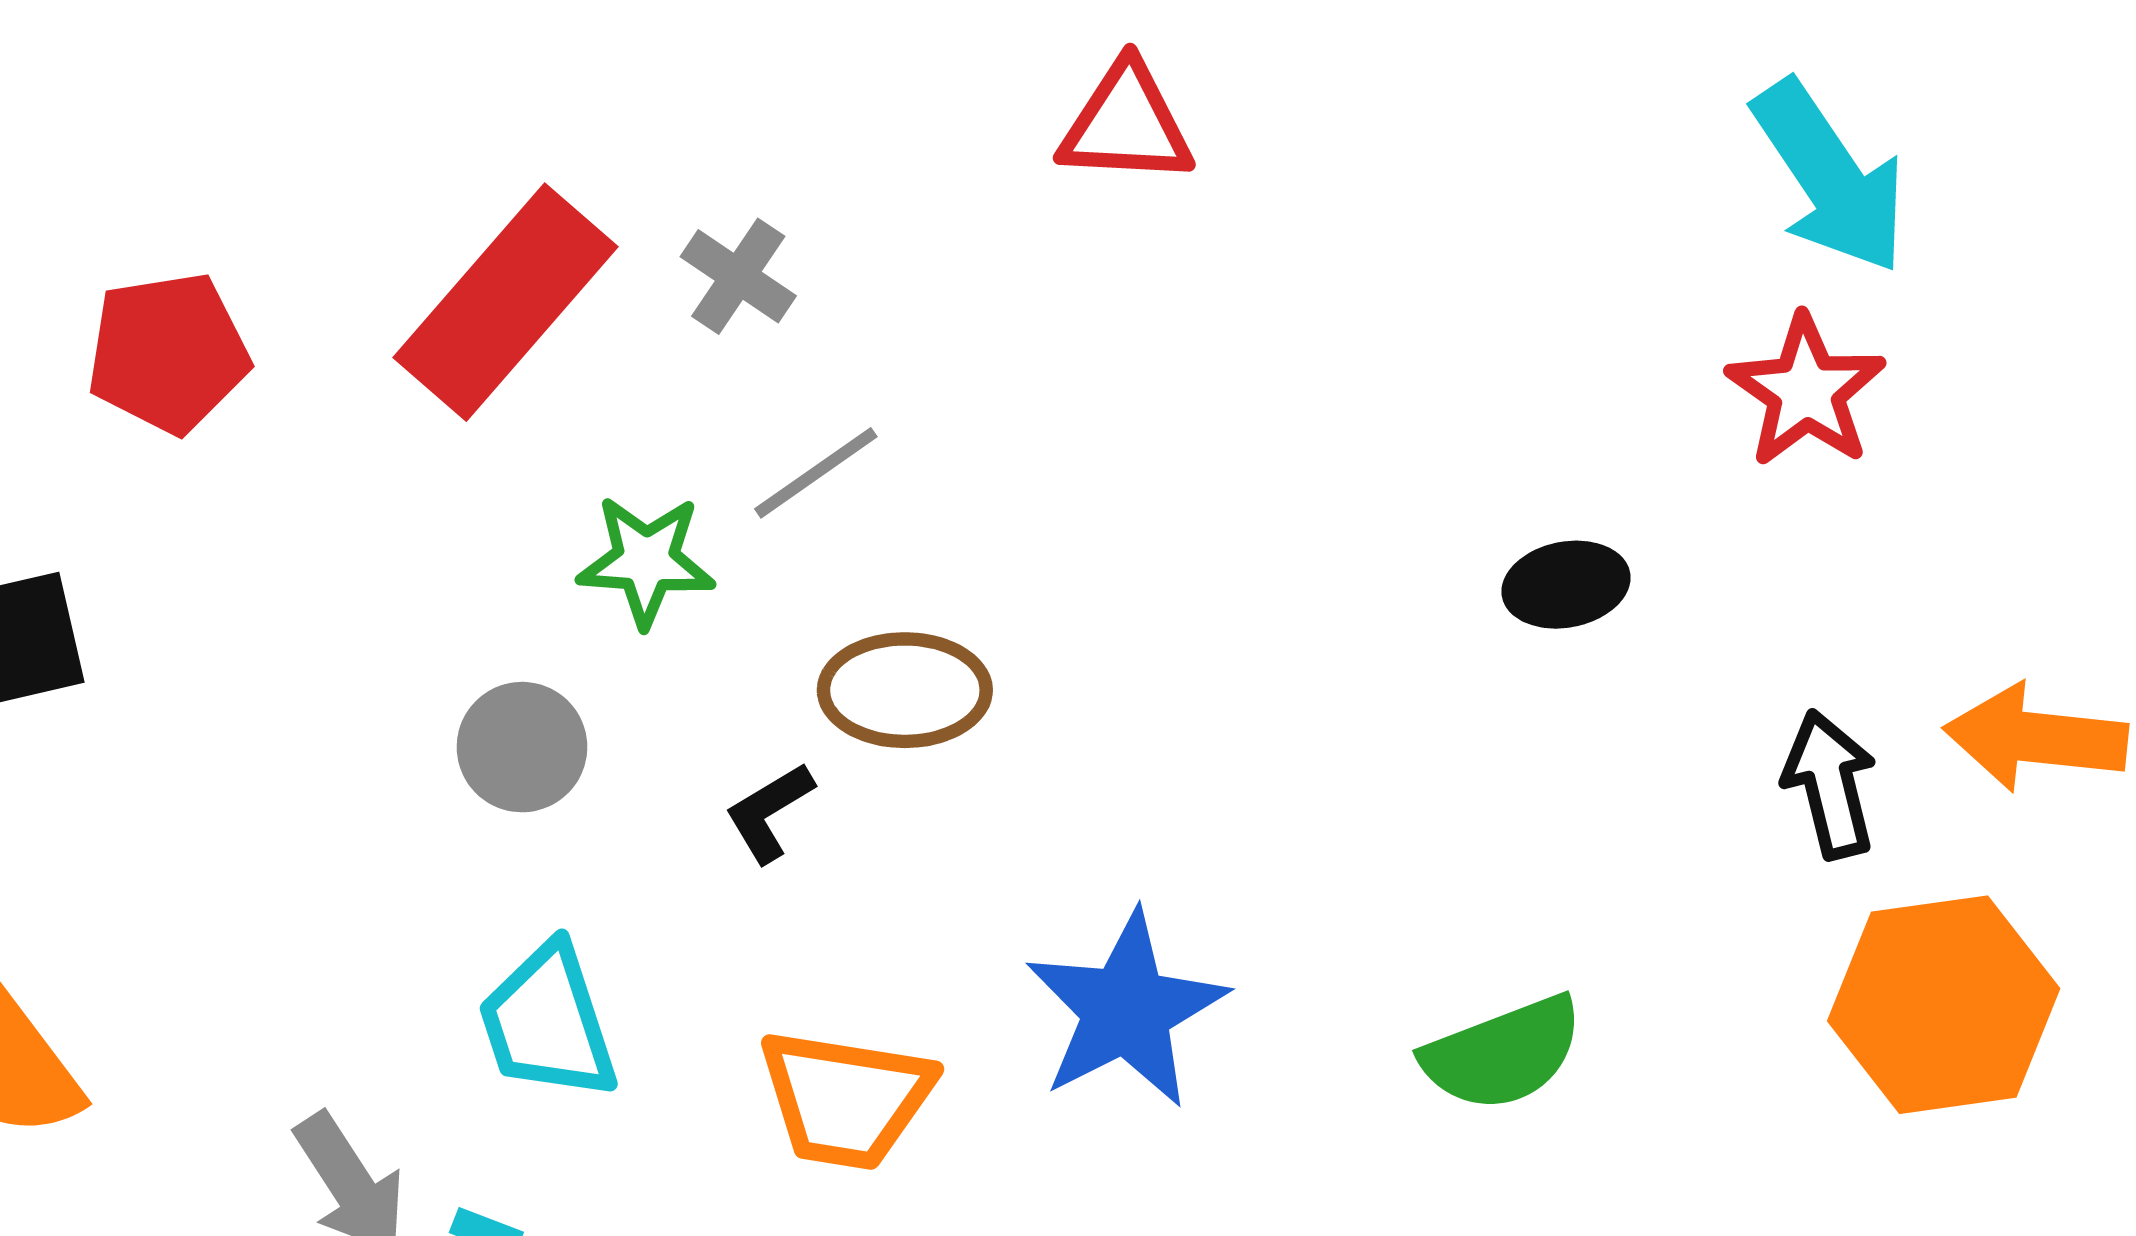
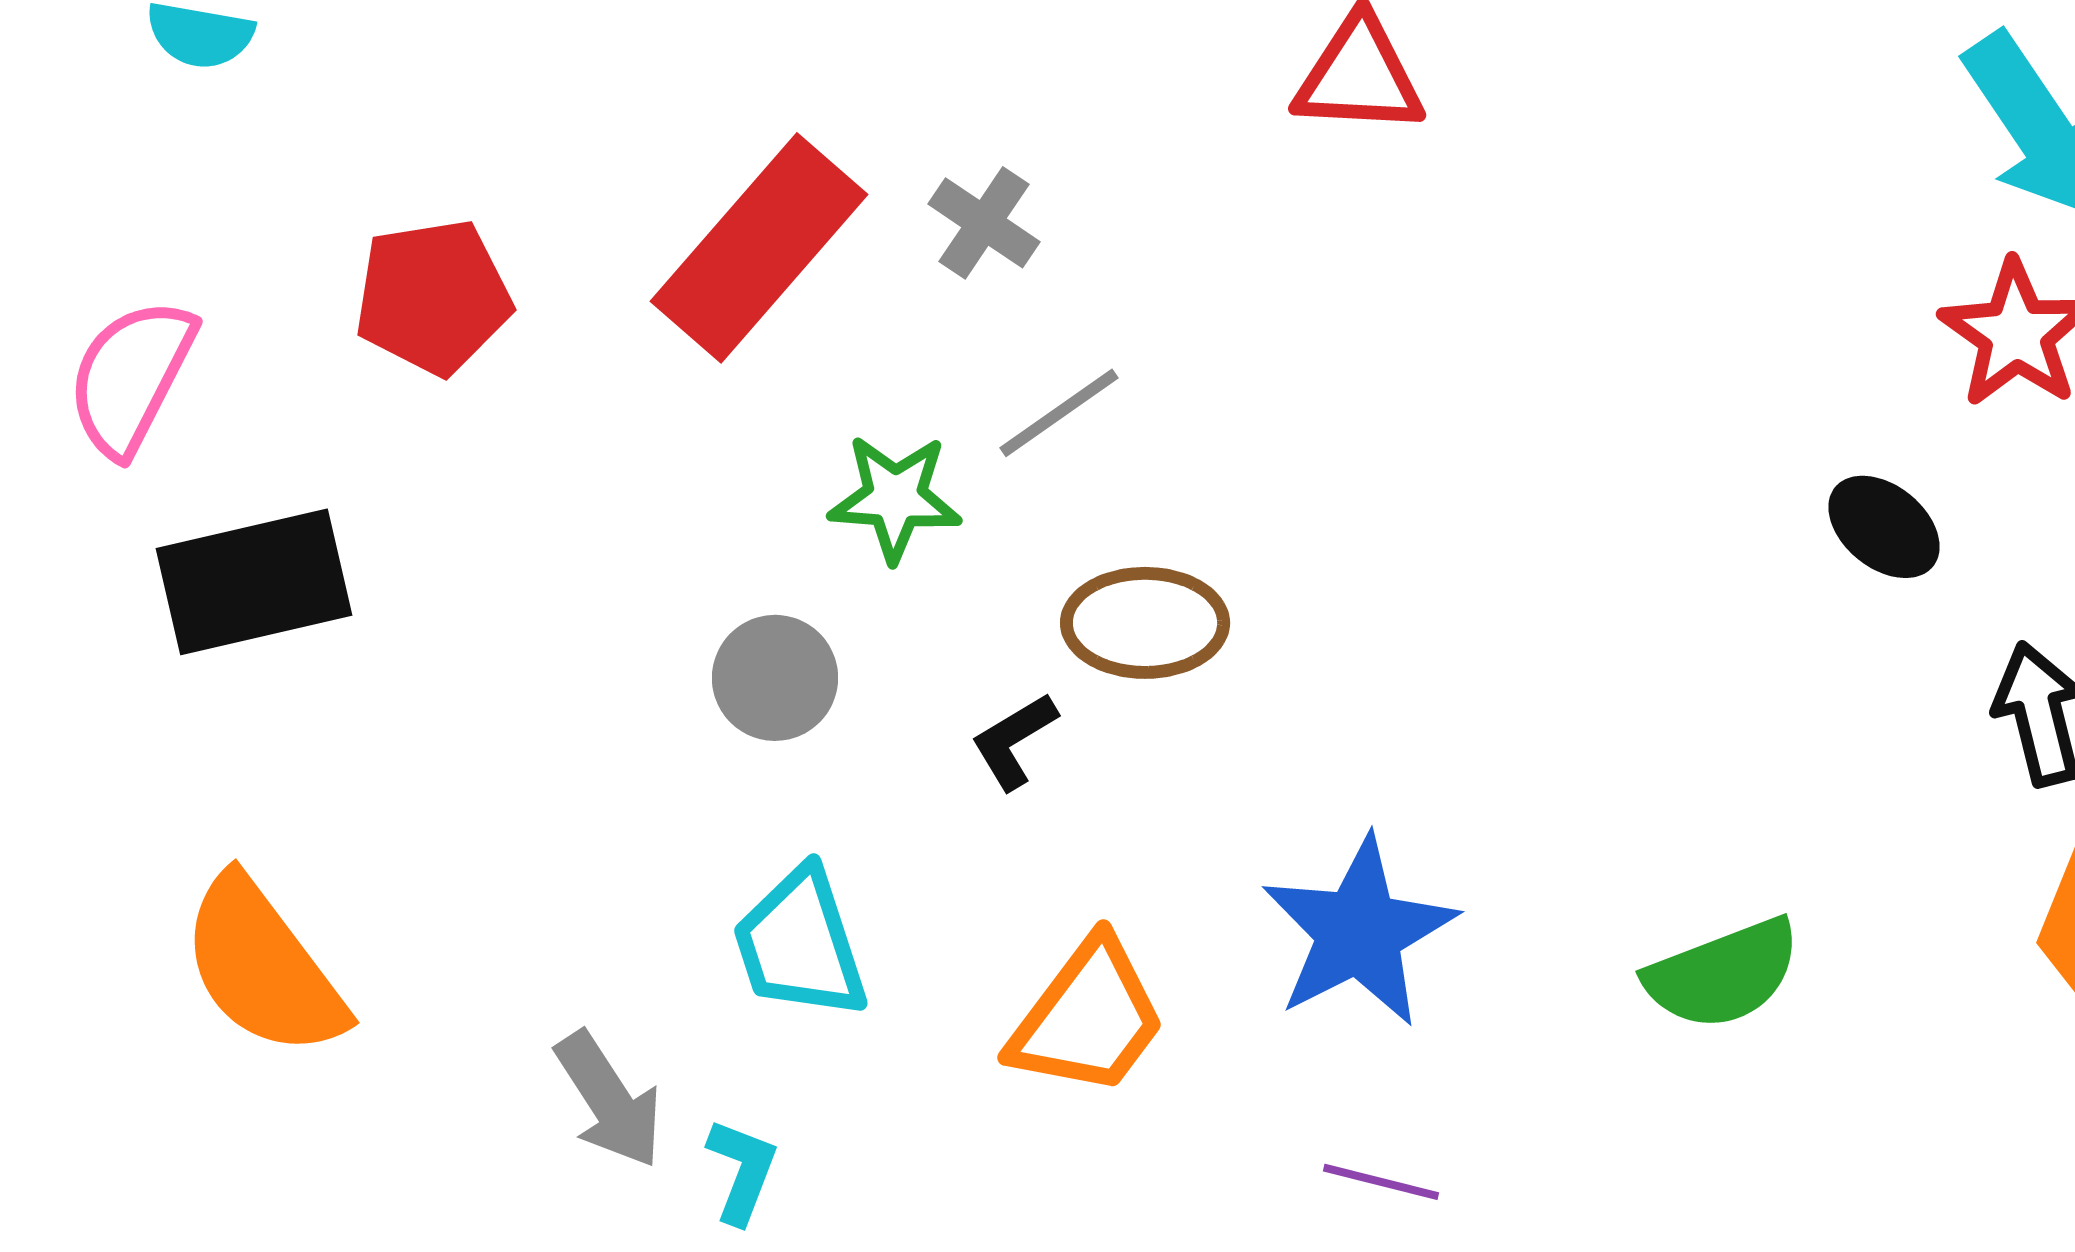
black ellipse: (1566, 585) -> (1884, 527), moved, turned 50
orange trapezoid: (846, 1099) -> (1088, 1018), turned -62

